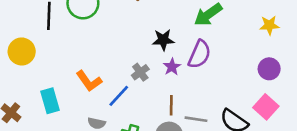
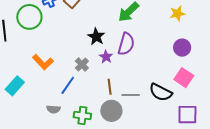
black star: (163, 40) -> (96, 37), turned -30
orange L-shape: (89, 81) -> (43, 62), moved
cyan rectangle: (50, 101) -> (15, 86), moved, turned 66

